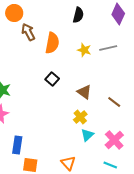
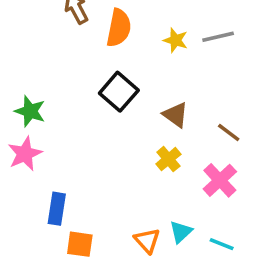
black square: (52, 79) -> (119, 92), size x1.5
cyan triangle: (87, 135) -> (181, 232), moved
pink cross: (114, 140) -> (220, 180), moved

